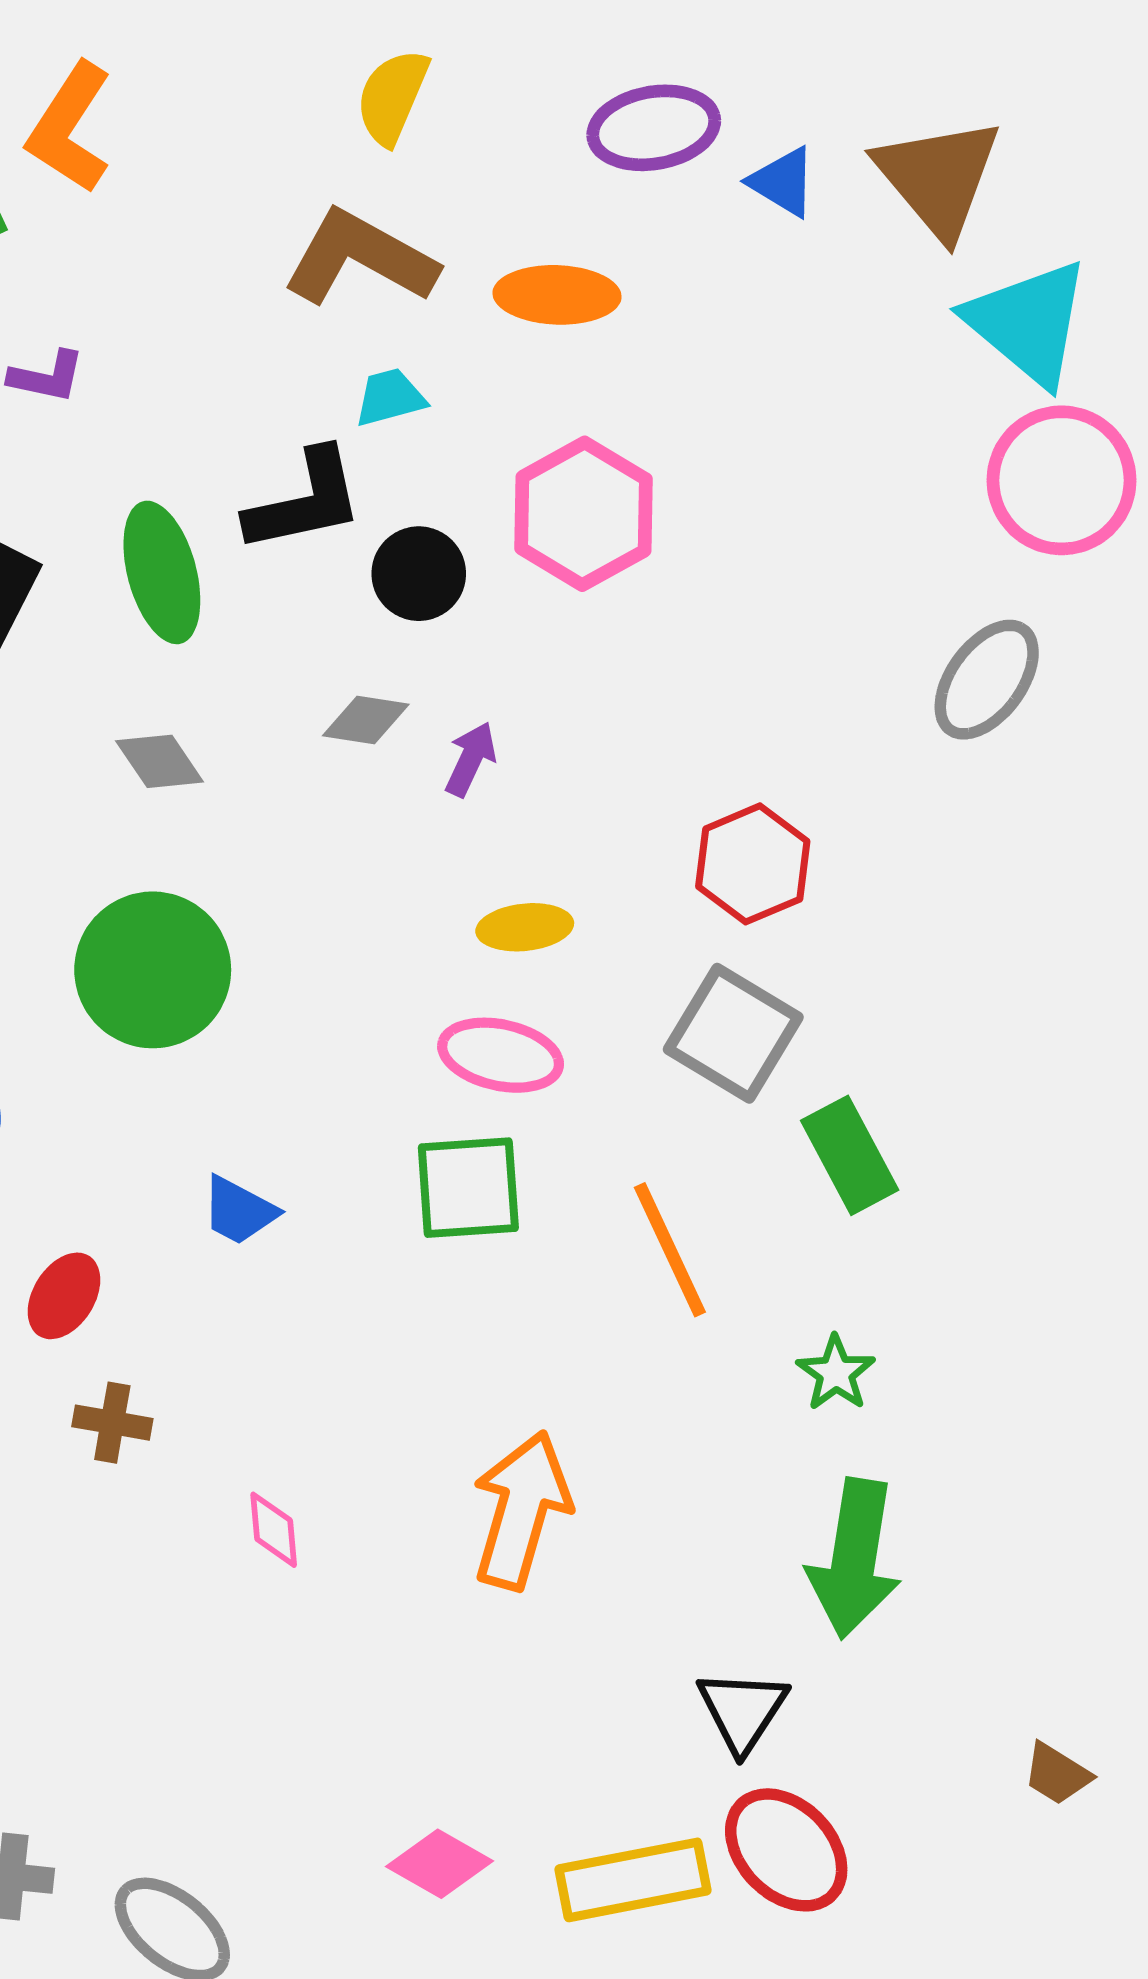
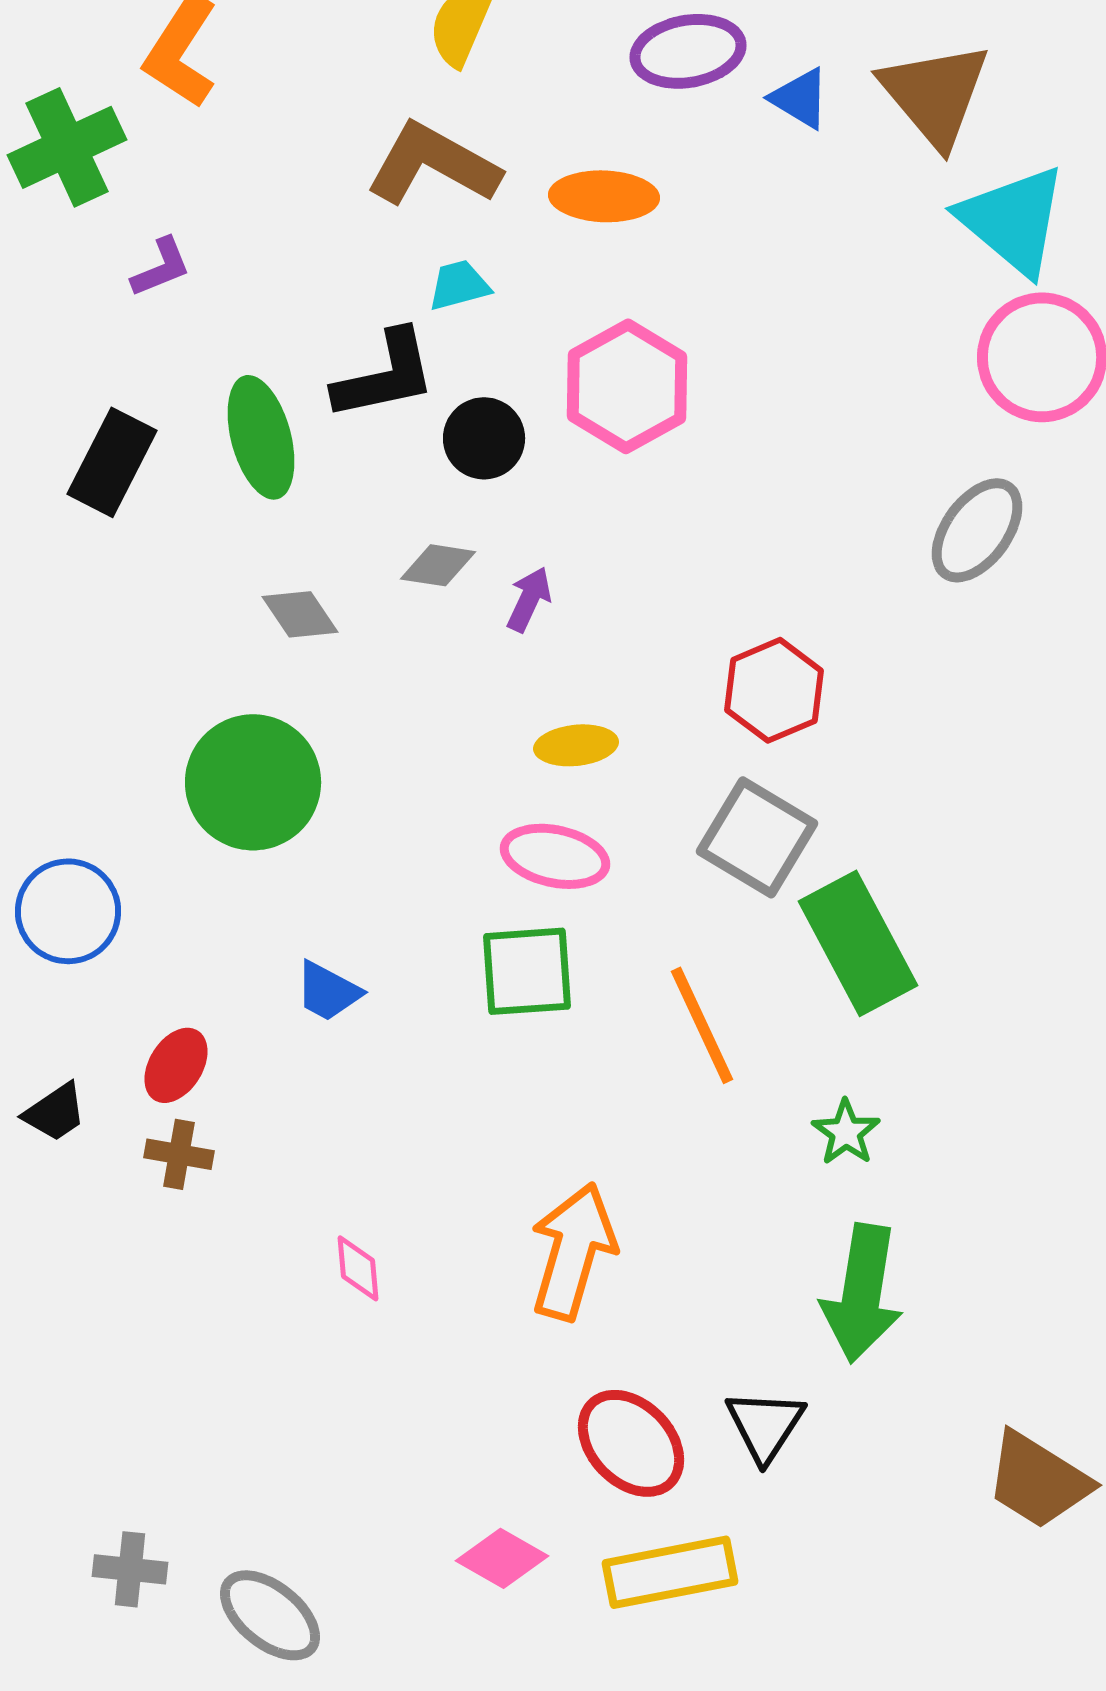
purple L-shape: (47, 377) -> (161, 267), turned -34
gray diamond: (160, 761) -> (300, 614), moved
green rectangle: (850, 1155) -> (858, 943), size x1.4
brown cross: (112, 1423) -> (179, 1154), moved
brown trapezoid: (1057, 1774) -> (1038, 1480), size x1.8
red ellipse: (786, 1850) -> (631, 1443), moved

